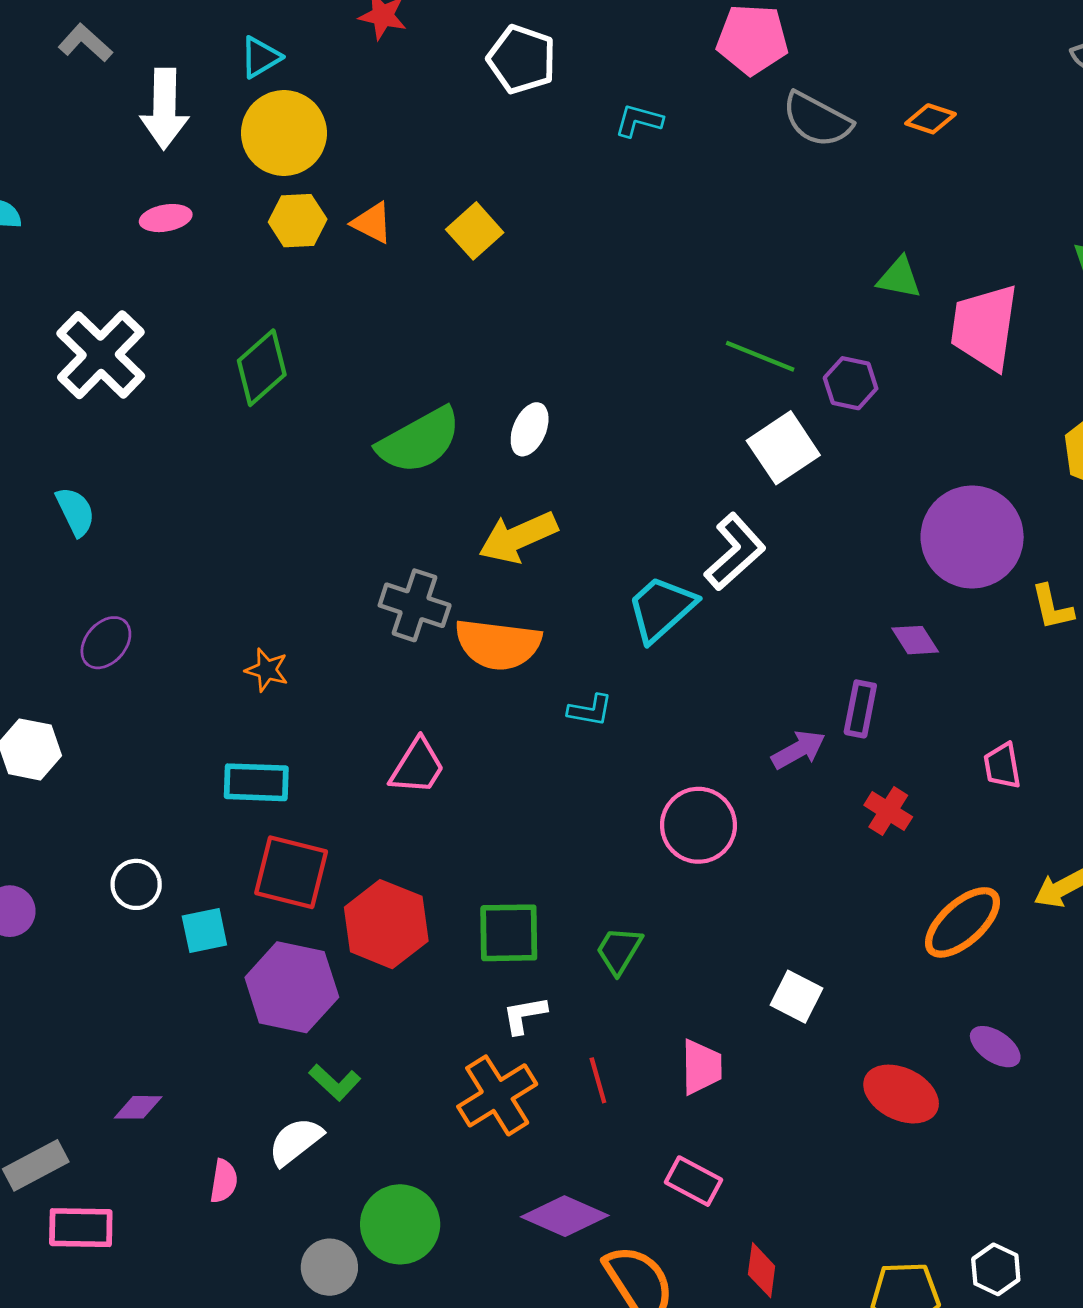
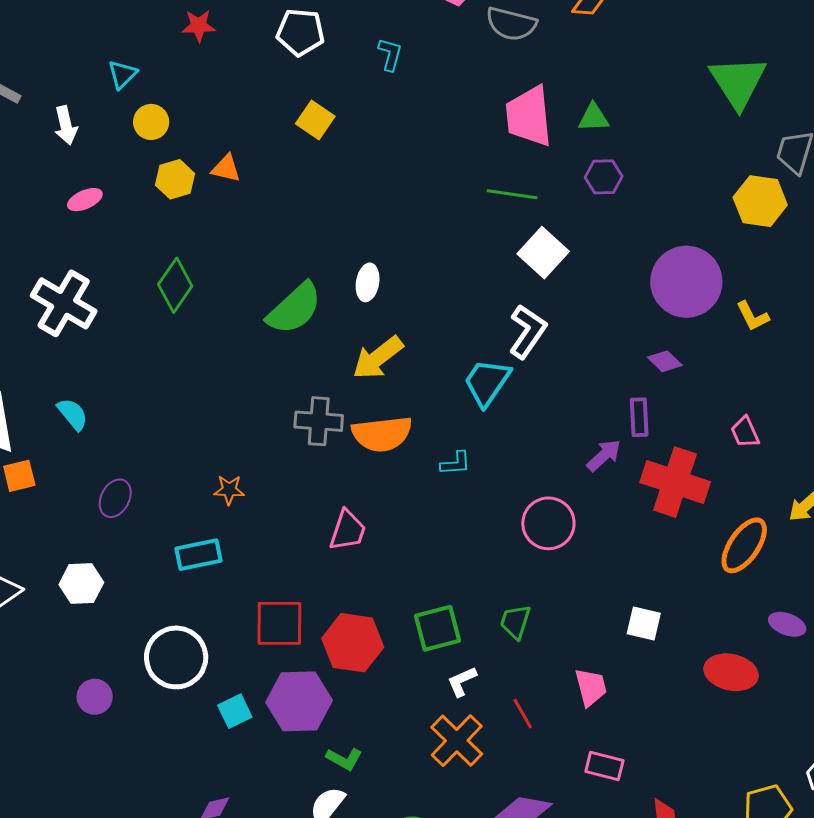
white arrow: (164, 109) -> (66, 125), size x0.7
cyan L-shape: (639, 121) -> (390, 54), turned 104
yellow circle: (284, 133) -> (151, 122), size x0.6
yellow square: (475, 231) -> (315, 120), moved
pink trapezoid: (984, 327) -> (529, 116), moved
purple hexagon: (851, 383) -> (604, 177), moved
cyan rectangle: (256, 782) -> (198, 555), moved
red cross: (888, 811) -> (675, 482), size x2.0
white circle: (136, 884) -> (176, 657), size x1.8
cyan square: (204, 931) -> (235, 711), moved

